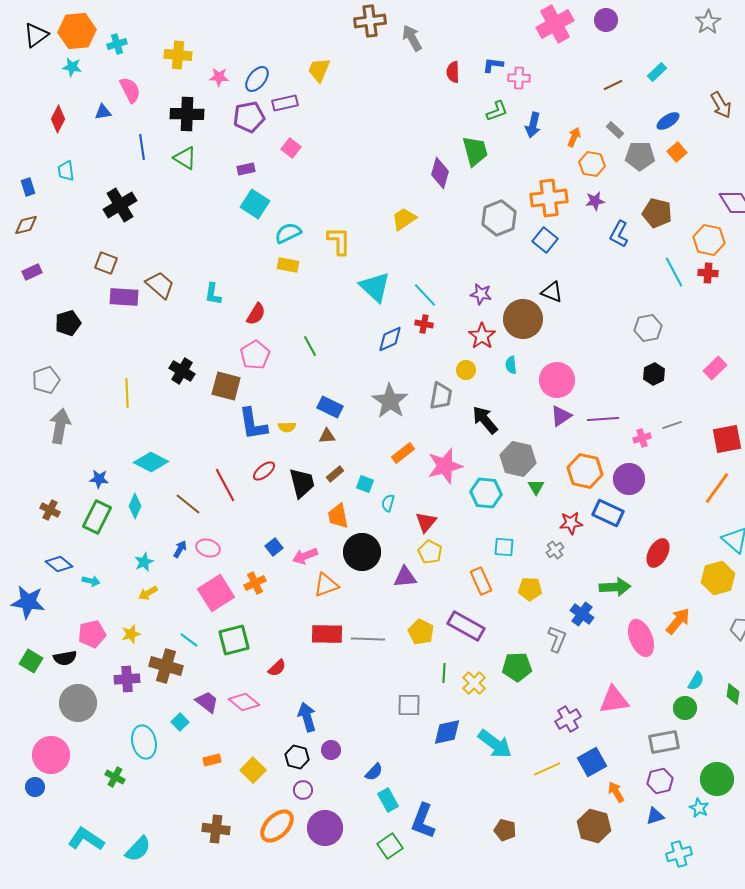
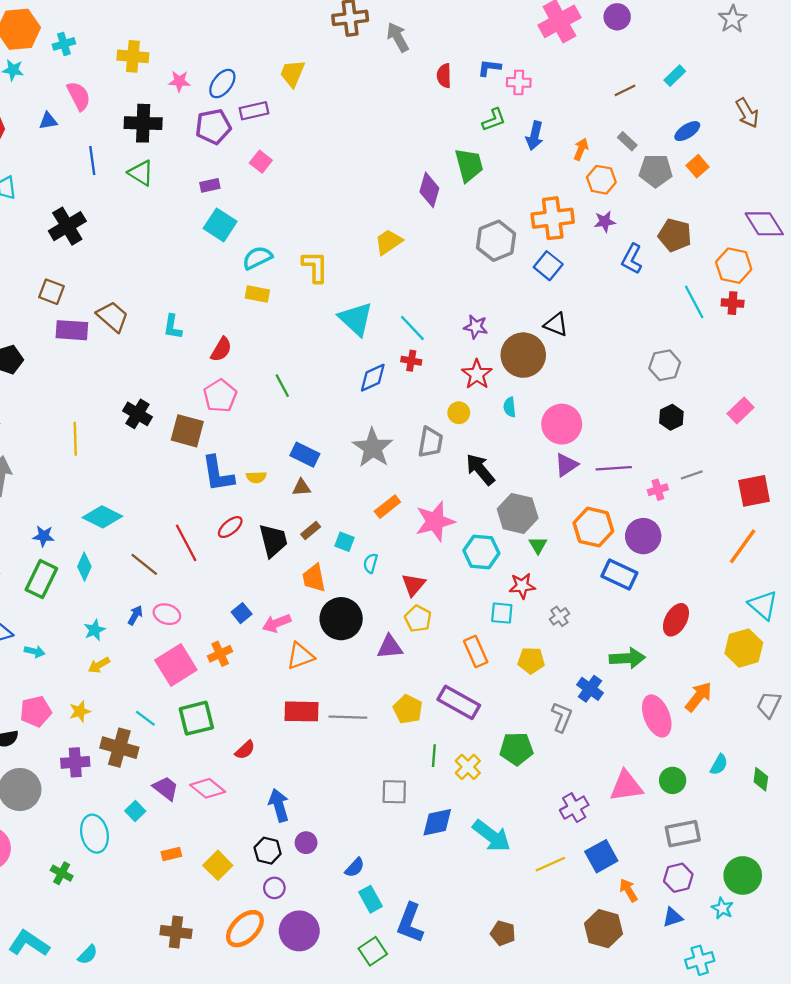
red star: (571, 523) -> (522, 586), moved
green circle: (685, 708) -> (673, 780), moved
cyan semicircle: (138, 849) -> (88, 955), size x0.7

